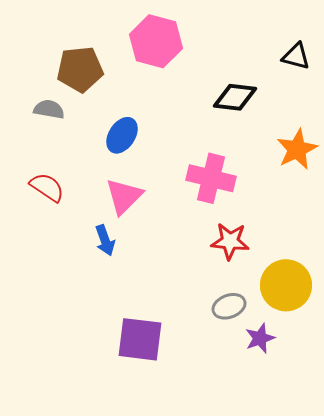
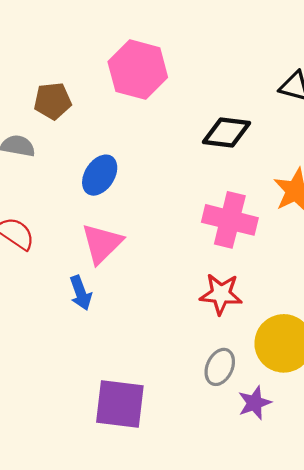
brown pentagon: (80, 69) -> (53, 101), size x0.7
pink cross: (211, 178) -> (230, 220), moved
gray ellipse: (229, 306) -> (220, 367), turned -44

